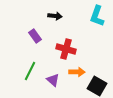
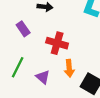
orange arrow: (77, 72) -> (69, 68), turned 84

